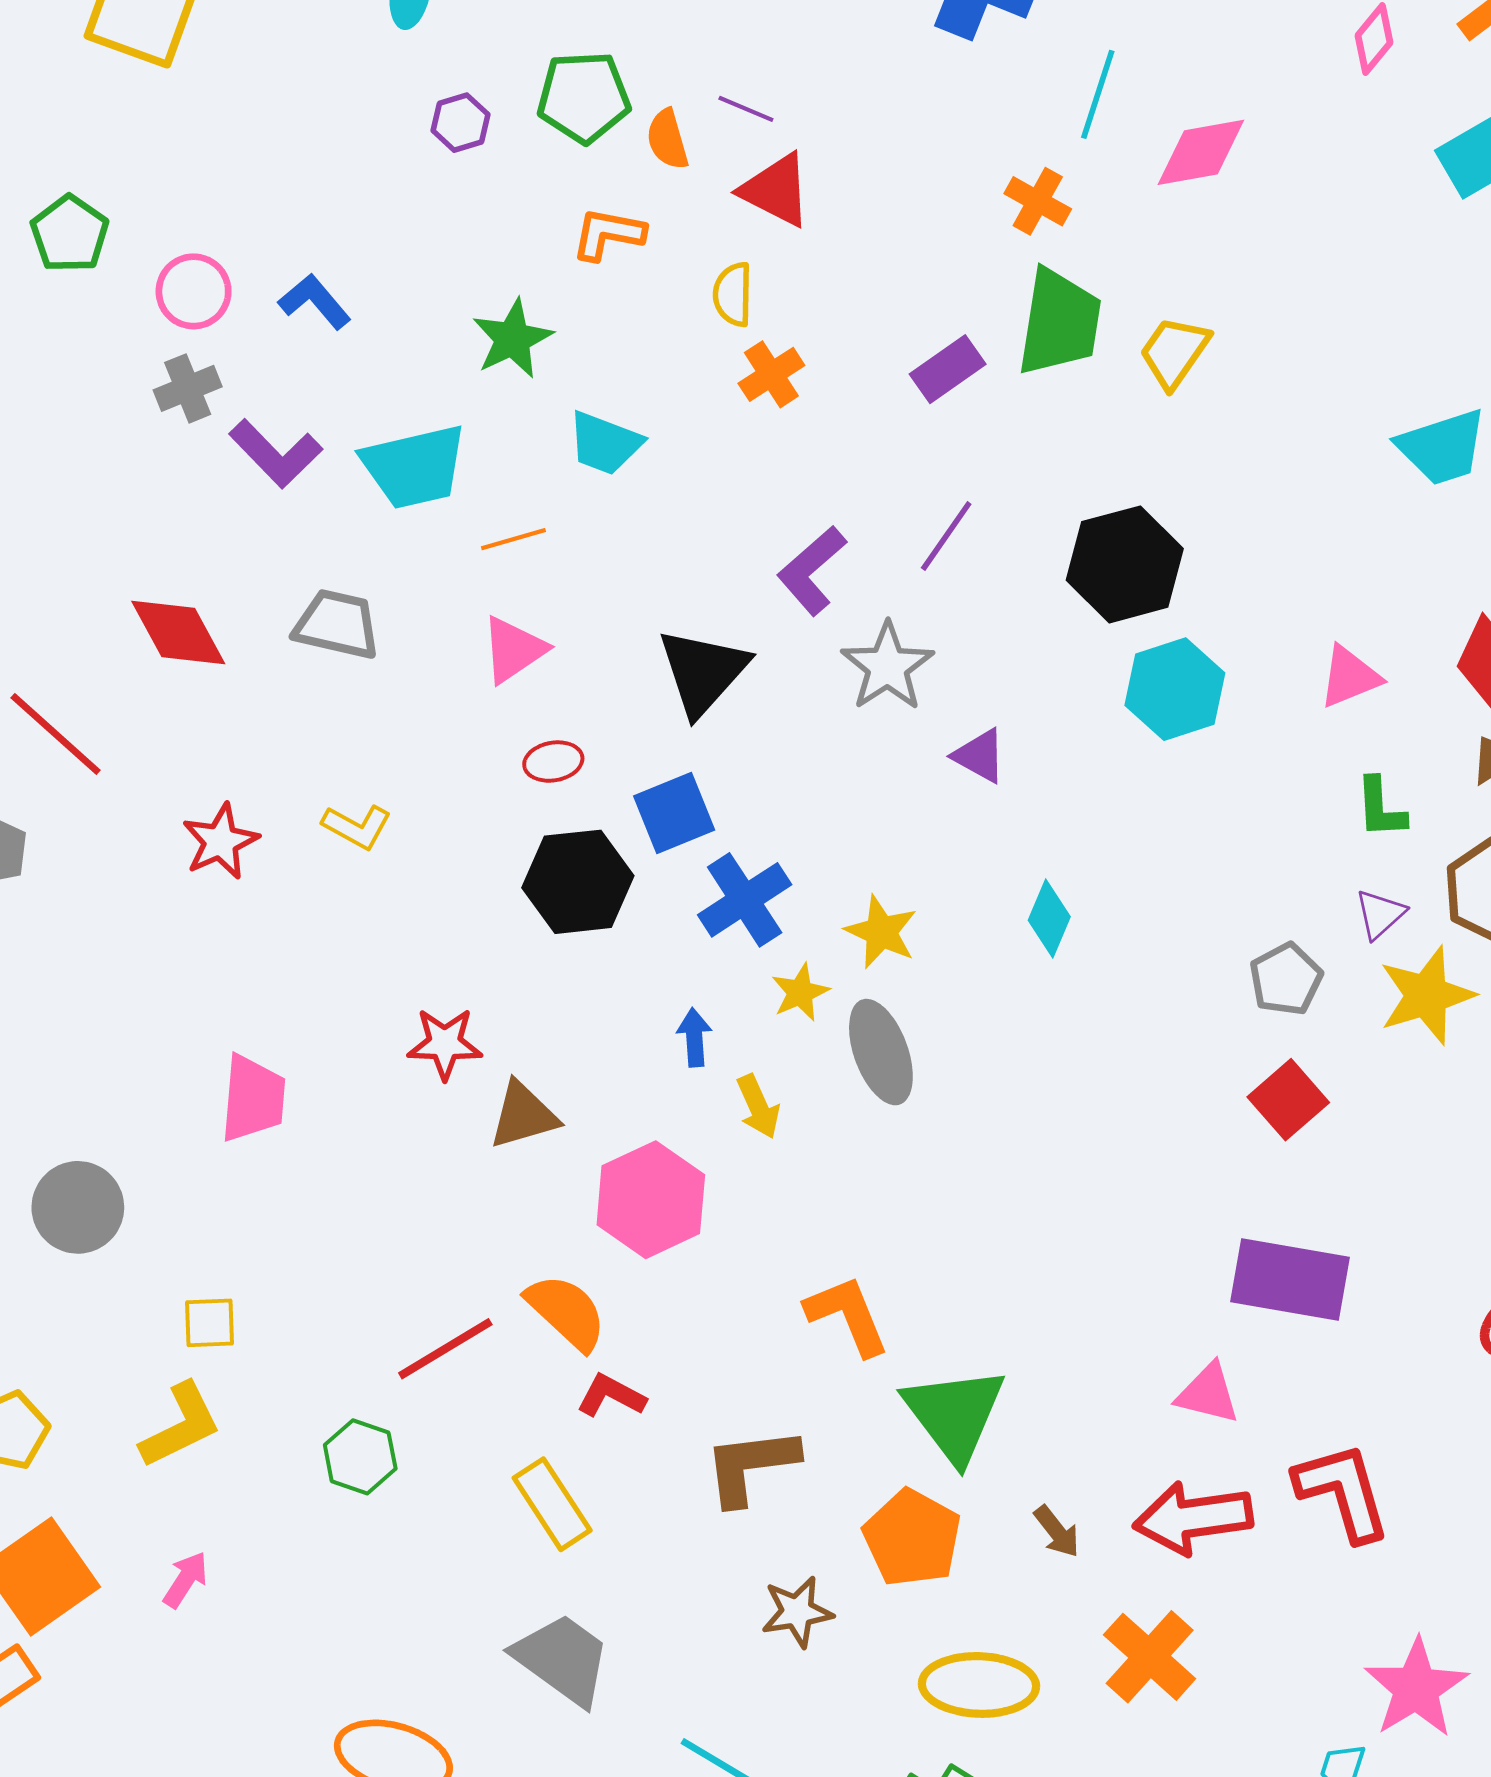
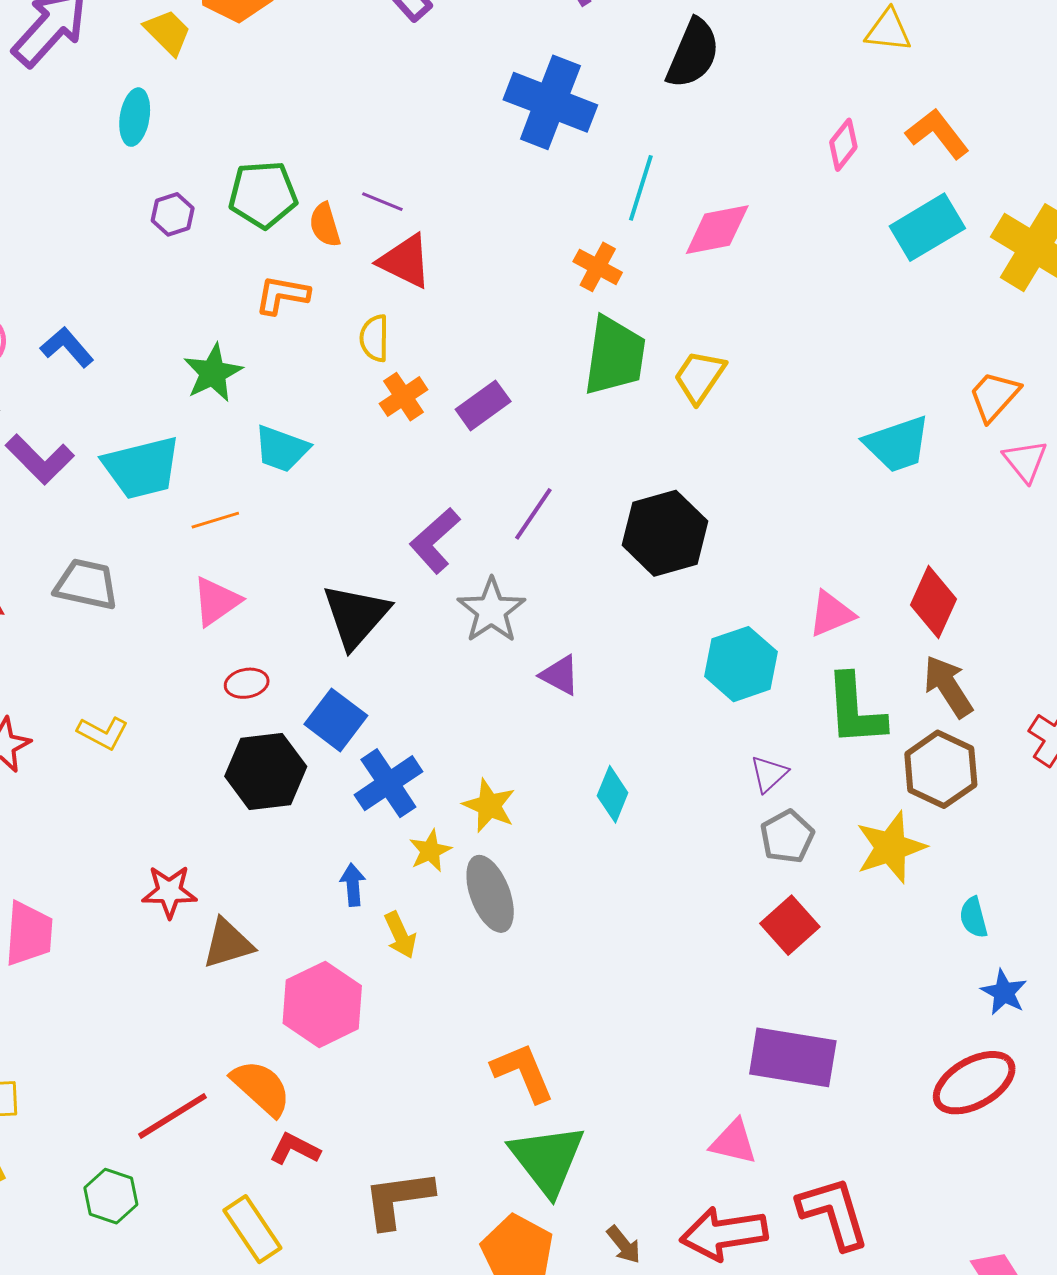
purple rectangle: (948, 369) -> (483, 405), moved
cyan hexagon: (1175, 689) -> (741, 664), moved
green L-shape: (1381, 808) -> (855, 710), size x1.6
blue square: (674, 813) -> (336, 720), turned -30
purple triangle: (1380, 914) -> (769, 774), moved
orange L-shape: (847, 1315) -> (523, 1072), moved

